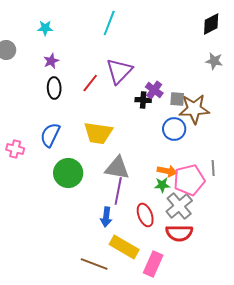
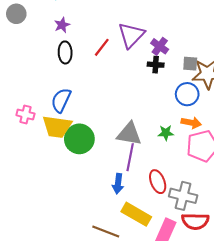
purple cross: (154, 90) -> (160, 46), moved
yellow trapezoid: (98, 133) -> (57, 127), moved
orange arrow: (167, 171) -> (191, 123), moved
green star: (162, 185) -> (166, 133), moved
gray cross: (179, 206) -> (183, 196), moved, turned -36
red semicircle: (179, 233) -> (195, 221), moved

